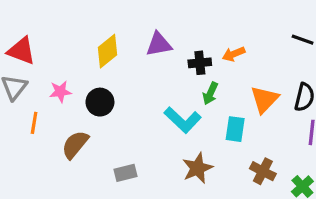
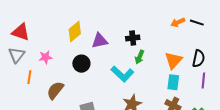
purple triangle: (159, 44) -> (100, 41), moved
orange arrow: (234, 54) -> (178, 22), moved
black circle: (100, 102) -> (81, 64), moved
cyan rectangle: (235, 129) -> (173, 82), moved

